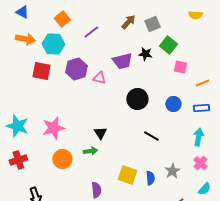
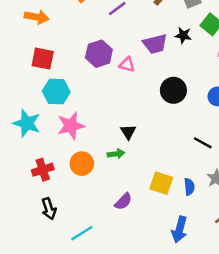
cyan hexagon: (53, 44) -> (56, 92), moved
red square: (41, 71) -> (43, 59), moved
black line: (151, 136) -> (203, 143), moved
red cross: (18, 160) -> (43, 170), moved
purple semicircle: (96, 190) -> (123, 201), turned 49

